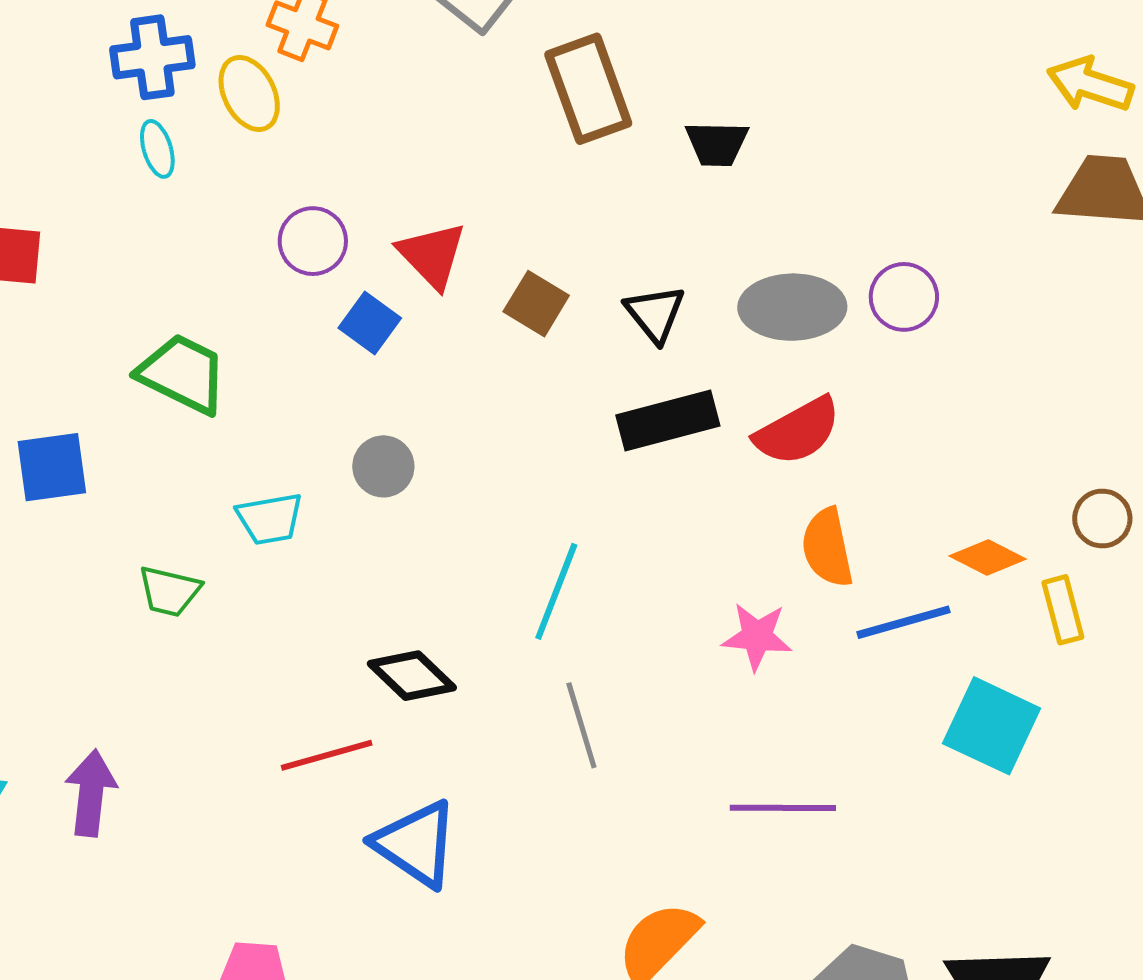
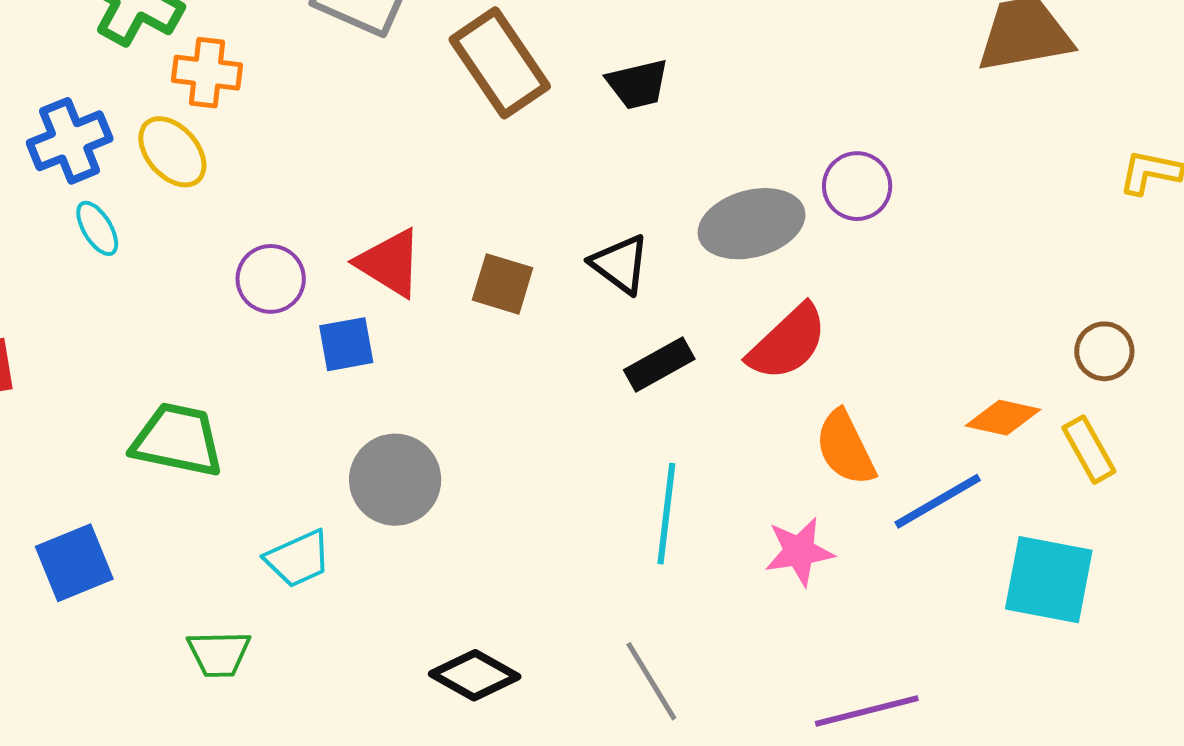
blue square: (370, 323) -> (346, 344), turned -32
black rectangle: (668, 421) -> (659, 364), size x0.7
gray circle: (383, 466) -> (395, 480), size x1.5
cyan line: (556, 591) -> (666, 514), moved

